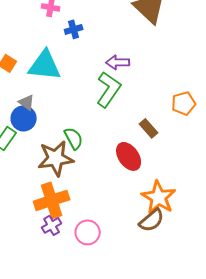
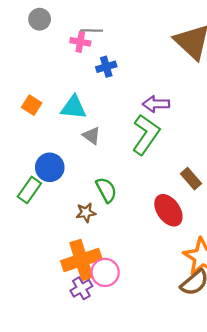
cyan triangle: (45, 65) -> (73, 107), size x0.7
gray triangle: (27, 102) -> (92, 136), moved
brown star: (56, 158) -> (86, 213), size x0.5
pink circle: (88, 232) -> (105, 272), moved

